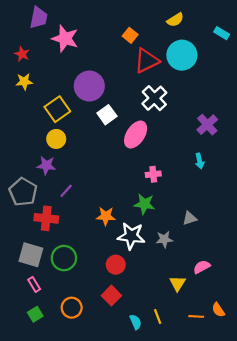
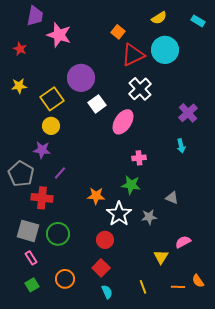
cyan rectangle: (222, 33) -> (198, 21), moved
yellow star: (24, 82) -> (19, 86), moved
gray triangle: (190, 218) -> (172, 198), turned 40
white star: (131, 236) -> (119, 214), turned 30
cyan semicircle: (136, 322) -> (107, 292), moved

